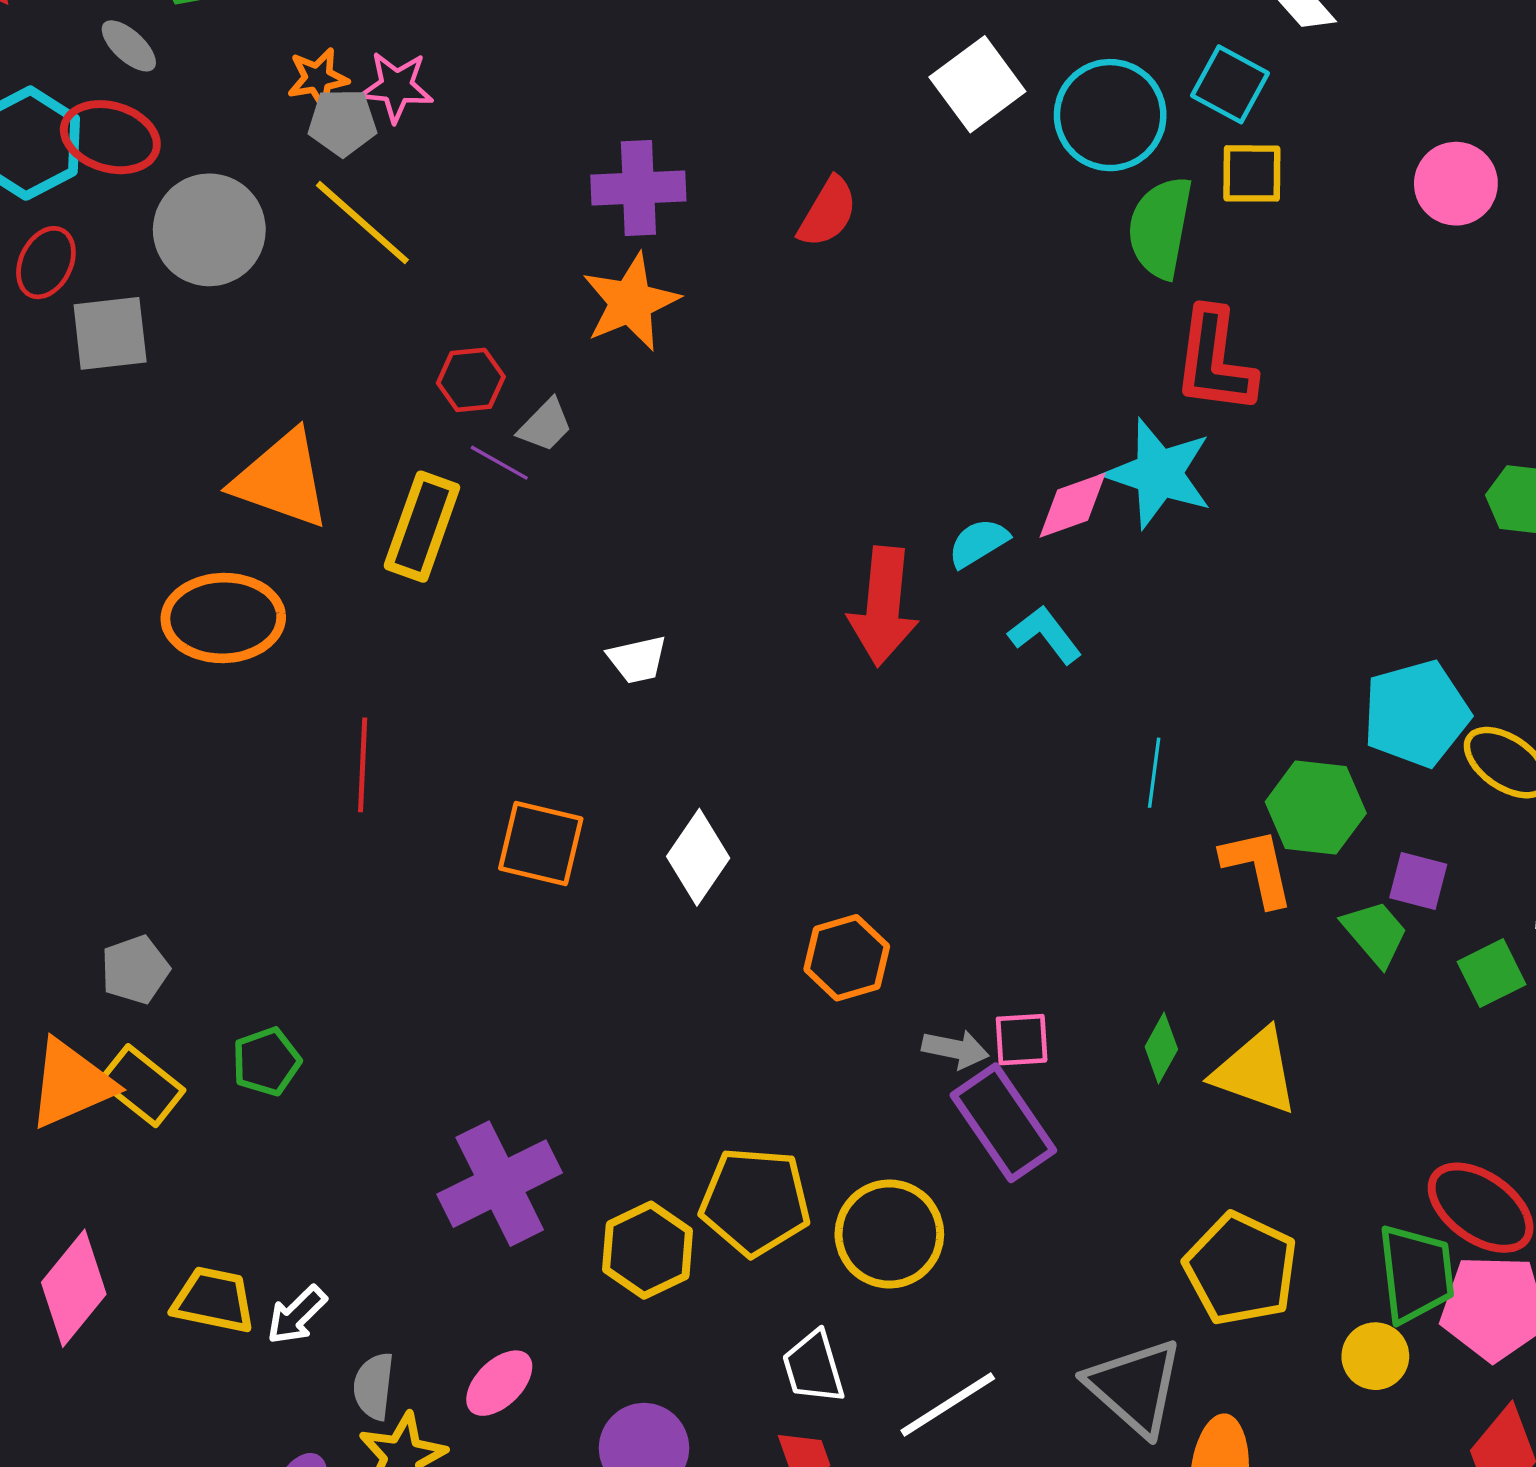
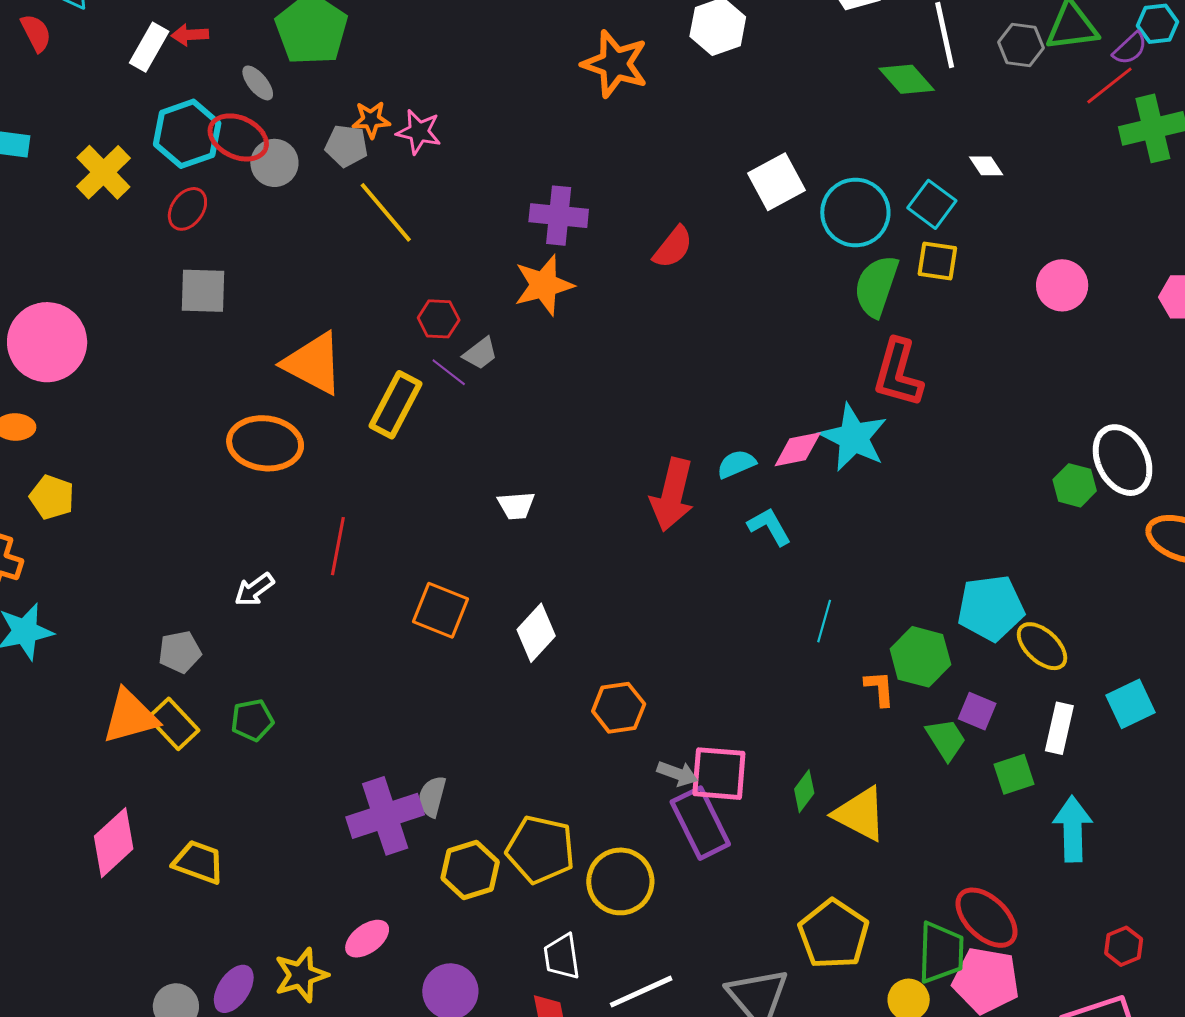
gray pentagon: (342, 122) -> (346, 146), moved
gray circle: (209, 230) -> (274, 163), moved, size x0.7
gray square: (110, 333) -> (203, 291), moved
orange L-shape: (1258, 867) -> (880, 688), size x0.7
pink square: (1022, 1040) -> (719, 774), size x1.6
white arrow: (297, 1315) -> (254, 590), moved
gray semicircle: (374, 1386) -> (432, 797), moved

